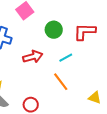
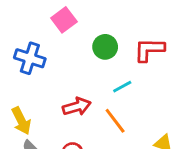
red arrow: (33, 57) -> (77, 107), moved

